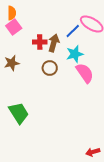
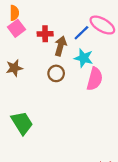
red cross: (40, 42) -> (45, 34), moved
cyan star: (75, 54) -> (84, 58), turned 30
pink semicircle: (85, 73) -> (95, 79), turned 50

